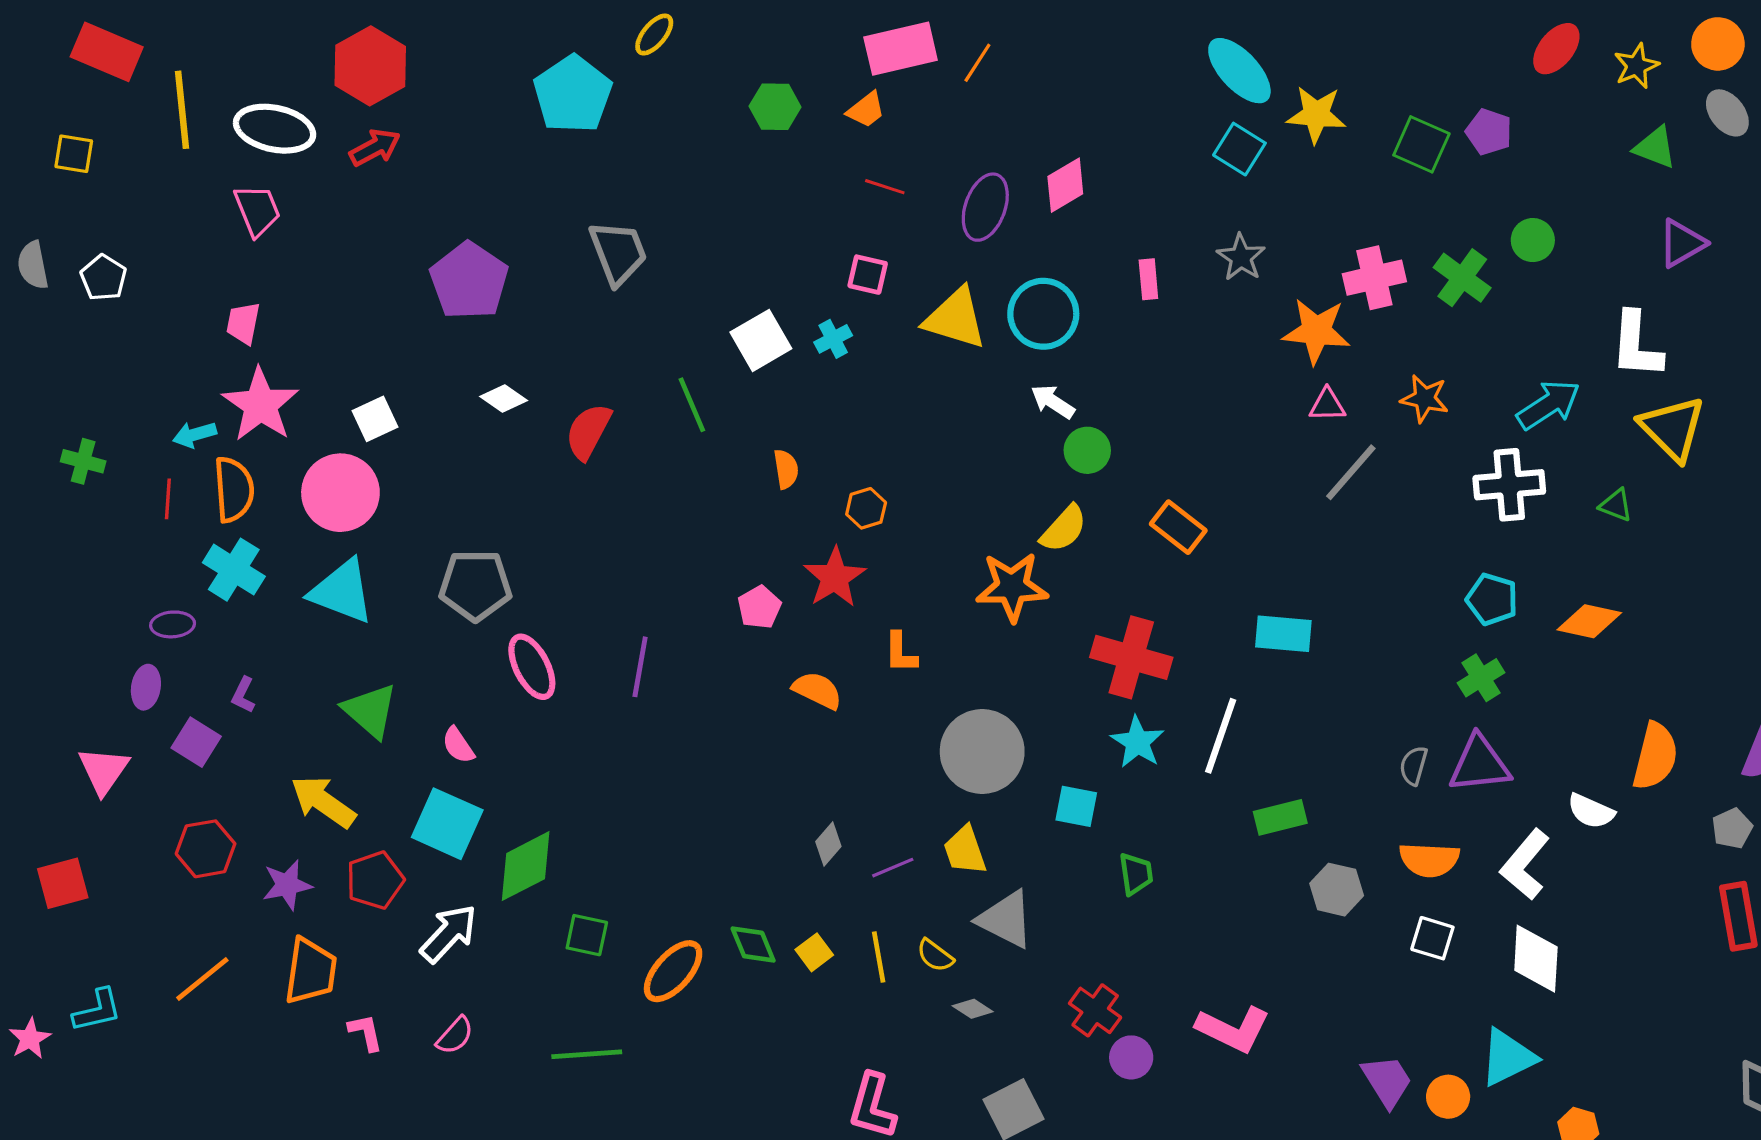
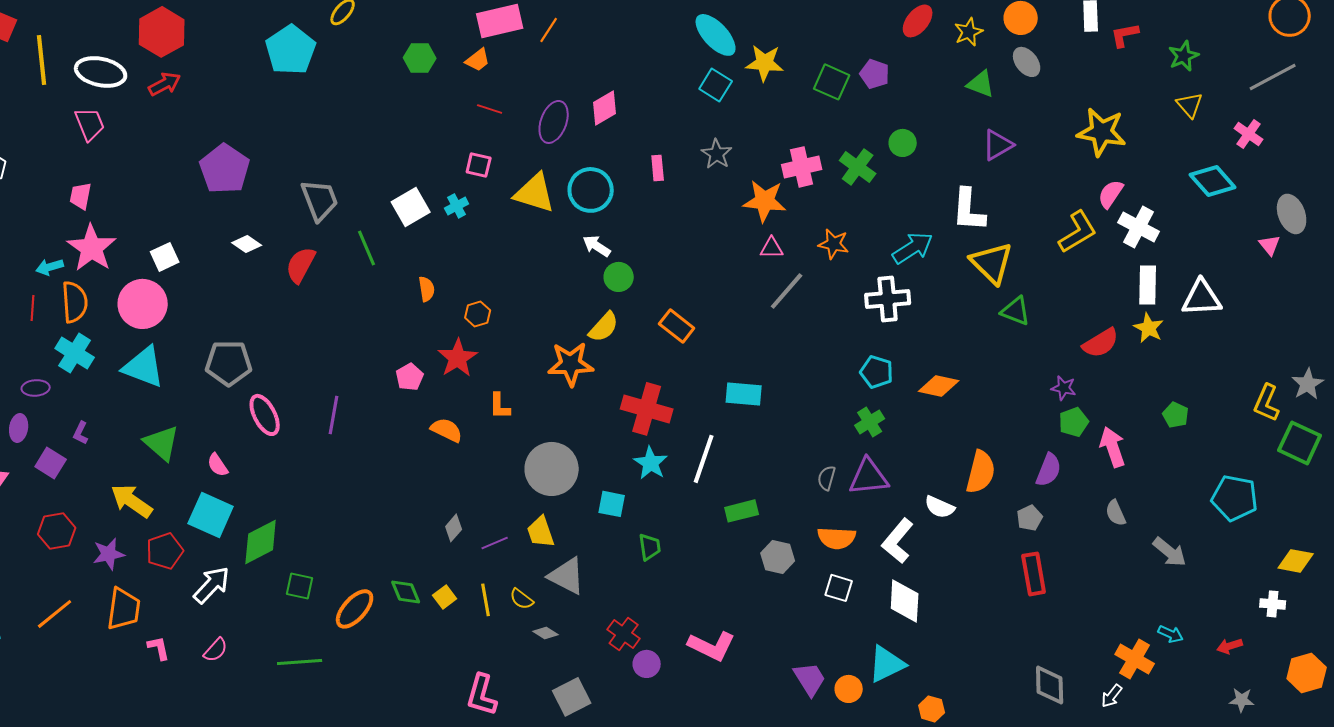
gray trapezoid: (618, 253) -> (320, 200), moved
green triangle: (1616, 505) -> (1016, 311), moved, size x1.4

